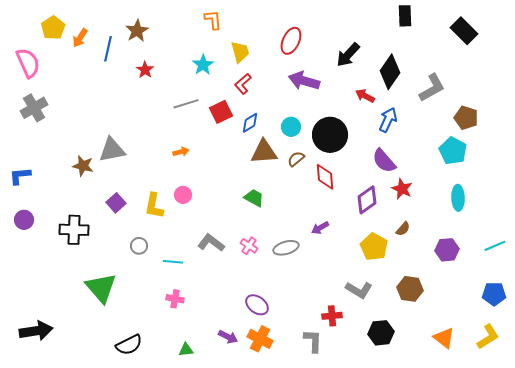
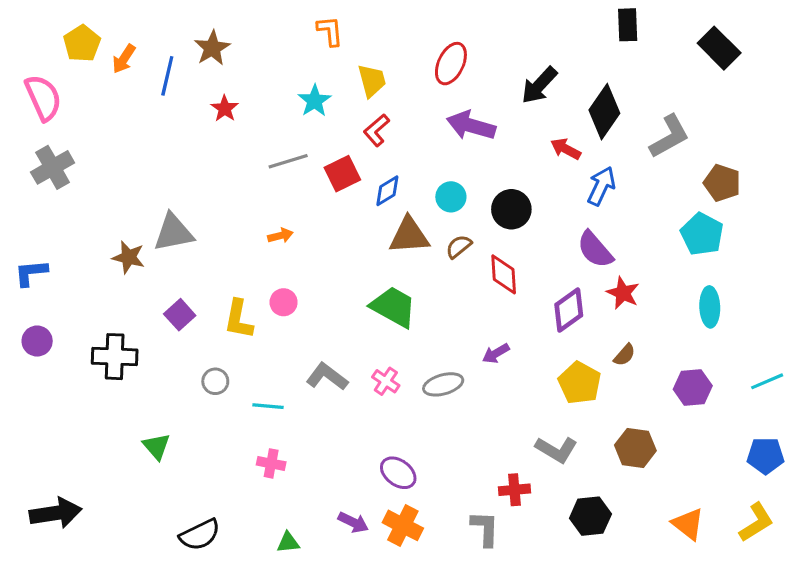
black circle: (330, 135) -> (511, 209), size x0.7
green trapezoid: (254, 198) -> (394, 307), size x1.5
green triangle: (101, 288) -> (156, 446), size x0.6

